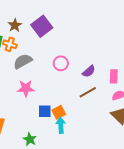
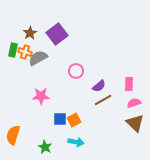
gray semicircle: (23, 61) -> (38, 58), moved
purple semicircle: (89, 71) -> (99, 86), moved
cyan arrow: (61, 125) -> (76, 142), moved, turned 105

